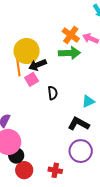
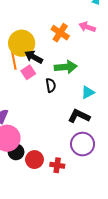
orange cross: (71, 35) -> (60, 33), moved
green arrow: (69, 53) -> (66, 67), moved
black arrow: (38, 65) -> (34, 57), turned 54
red circle: (24, 170) -> (34, 160), moved

